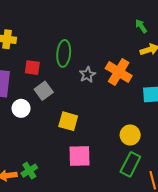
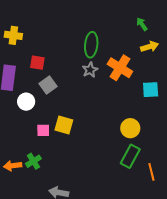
green ellipse: (64, 53) -> (91, 45), moved
yellow square: (68, 121) -> (64, 125), moved
pink square: (79, 156) -> (43, 130), moved, size x0.6

